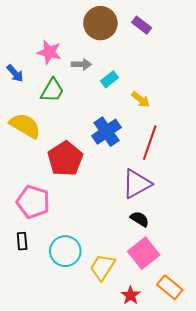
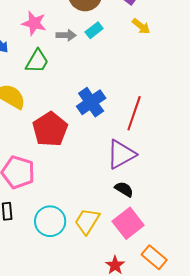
cyan rectangle: (109, 79) -> (94, 30), moved
yellow arrow: (141, 99) -> (141, 26), moved
yellow trapezoid: (102, 267) -> (87, 221), moved

